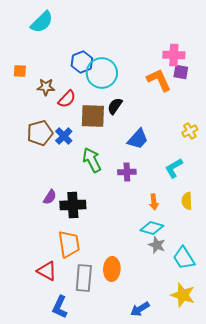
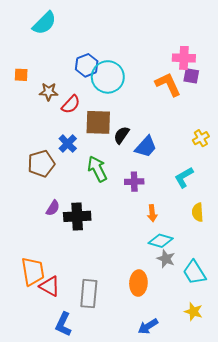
black semicircle: (115, 106) -> (122, 135), moved
brown pentagon: (40, 133) -> (41, 164), moved
orange arrow: (154, 202) -> (152, 213), moved
orange trapezoid: (69, 244) -> (33, 271), moved
orange ellipse: (112, 269) -> (138, 283), moved
yellow star: (183, 295) -> (193, 312), size x0.7

